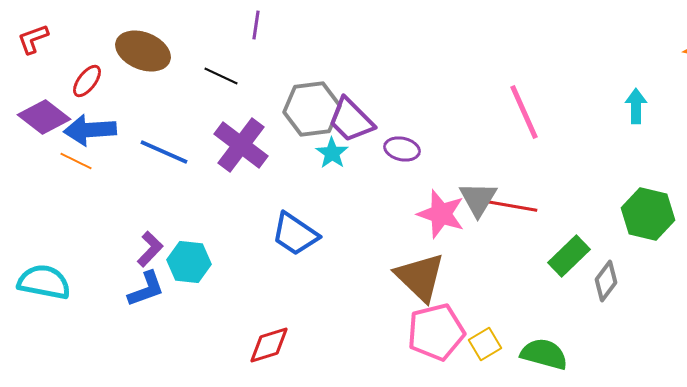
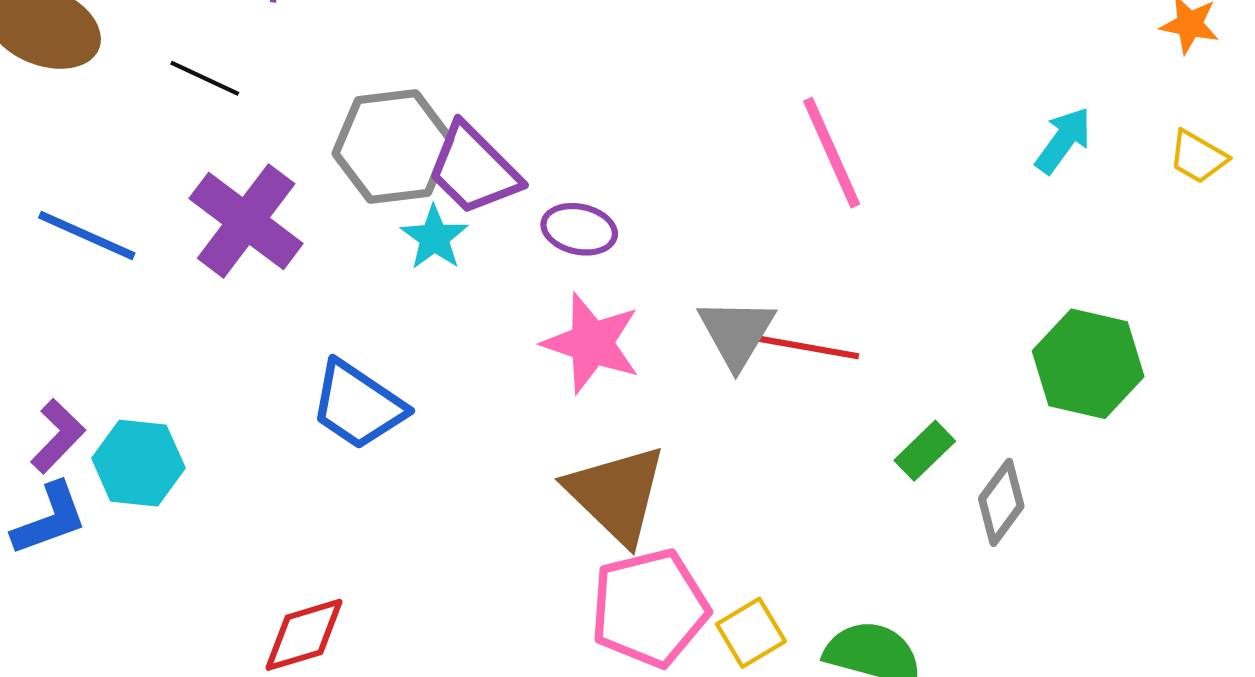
cyan arrow: (636, 106) -> (1063, 140), turned 36
pink star: (441, 214) -> (592, 343), moved
green rectangle: (569, 256) -> (925, 451), size x0.7

